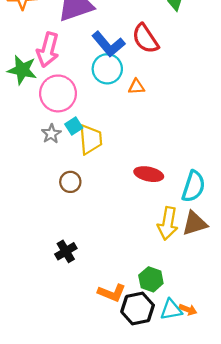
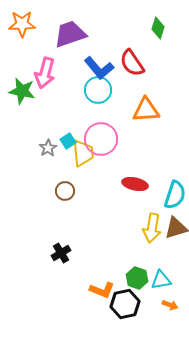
orange triangle: (136, 87) -> (146, 110), moved, size x1.8
pink circle: (58, 93) -> (101, 139), moved
cyan triangle: (171, 310) -> (161, 280), moved

